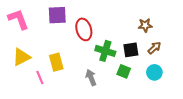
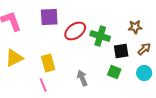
red ellipse: (84, 29) -> (75, 31), turned 70
green cross: (105, 51) -> (100, 36), moved
pink line: (40, 78) -> (43, 85), moved

